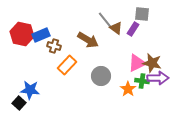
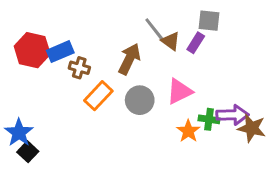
brown arrow: (88, 40) -> (129, 59), turned -95
pink triangle: (137, 63) -> (179, 91), moved
brown star: (152, 63) -> (252, 128), moved
gray circle: (101, 76) -> (140, 100), moved
blue star: (30, 90) -> (19, 133), moved, turned 30

